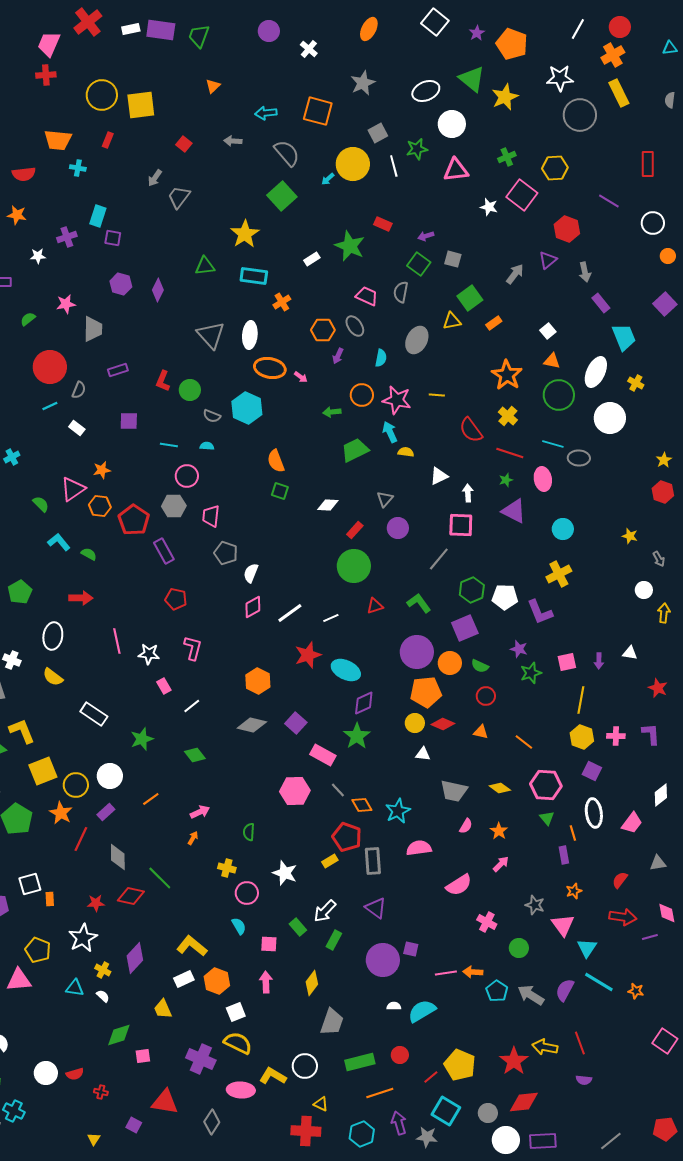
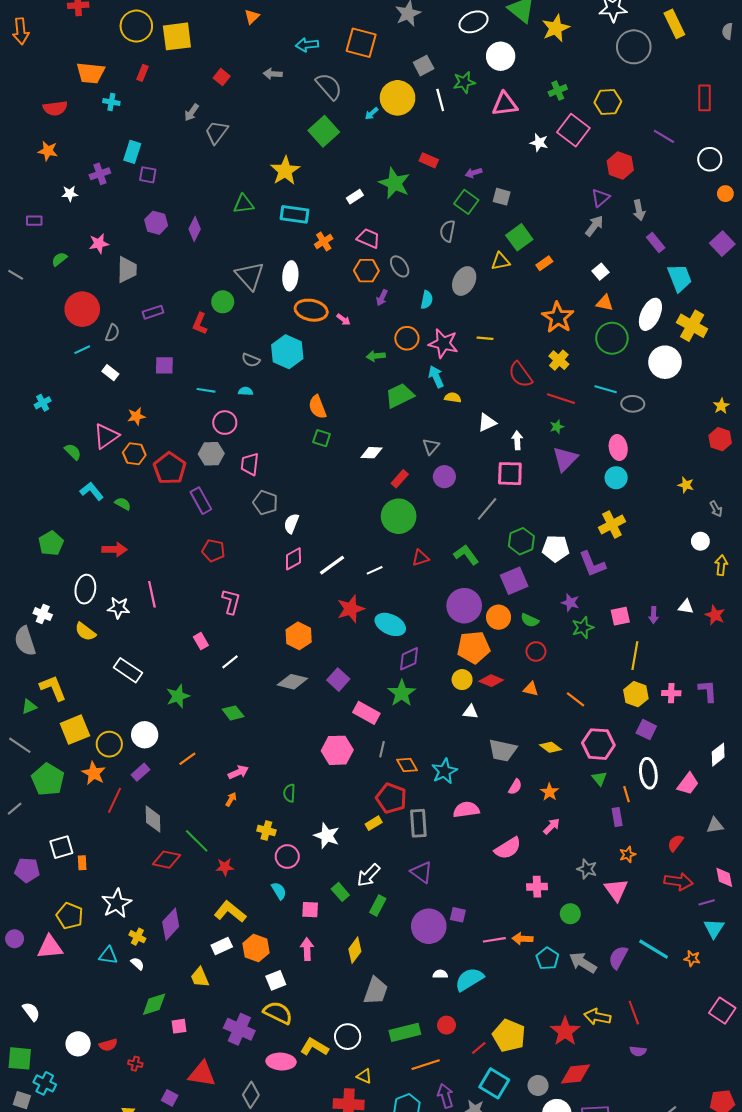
gray arrow: (515, 274) -> (594, 226), moved
pink trapezoid: (367, 296) -> (368, 238), moved
yellow cross: (636, 383) -> (692, 326), size x1.8
green circle: (190, 390) -> (223, 302), moved
pink ellipse: (543, 479) -> (618, 448), moved
purple triangle: (514, 511) -> (565, 459), turned 48
white star: (149, 654) -> (119, 608), moved
red star: (658, 688) -> (715, 615), moved
gray line: (338, 790) -> (382, 749), turned 56
red star: (96, 903) -> (225, 867), moved
pink cross: (487, 922) -> (537, 887), turned -30
cyan triangle: (587, 948) -> (714, 928), moved

